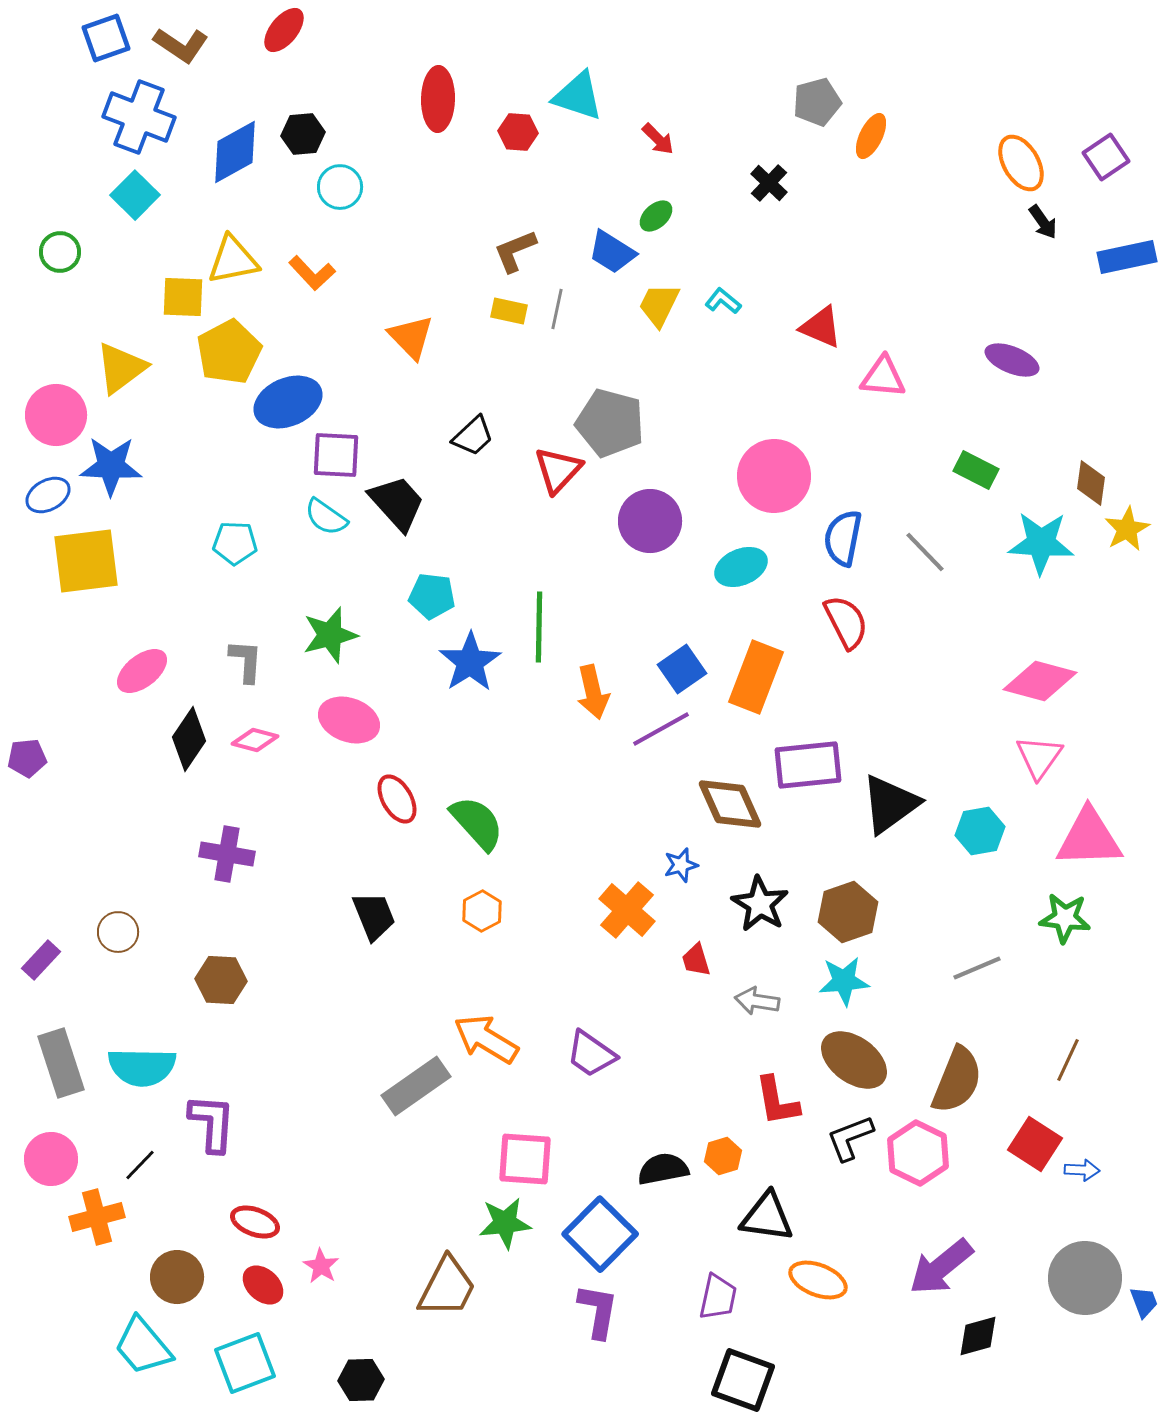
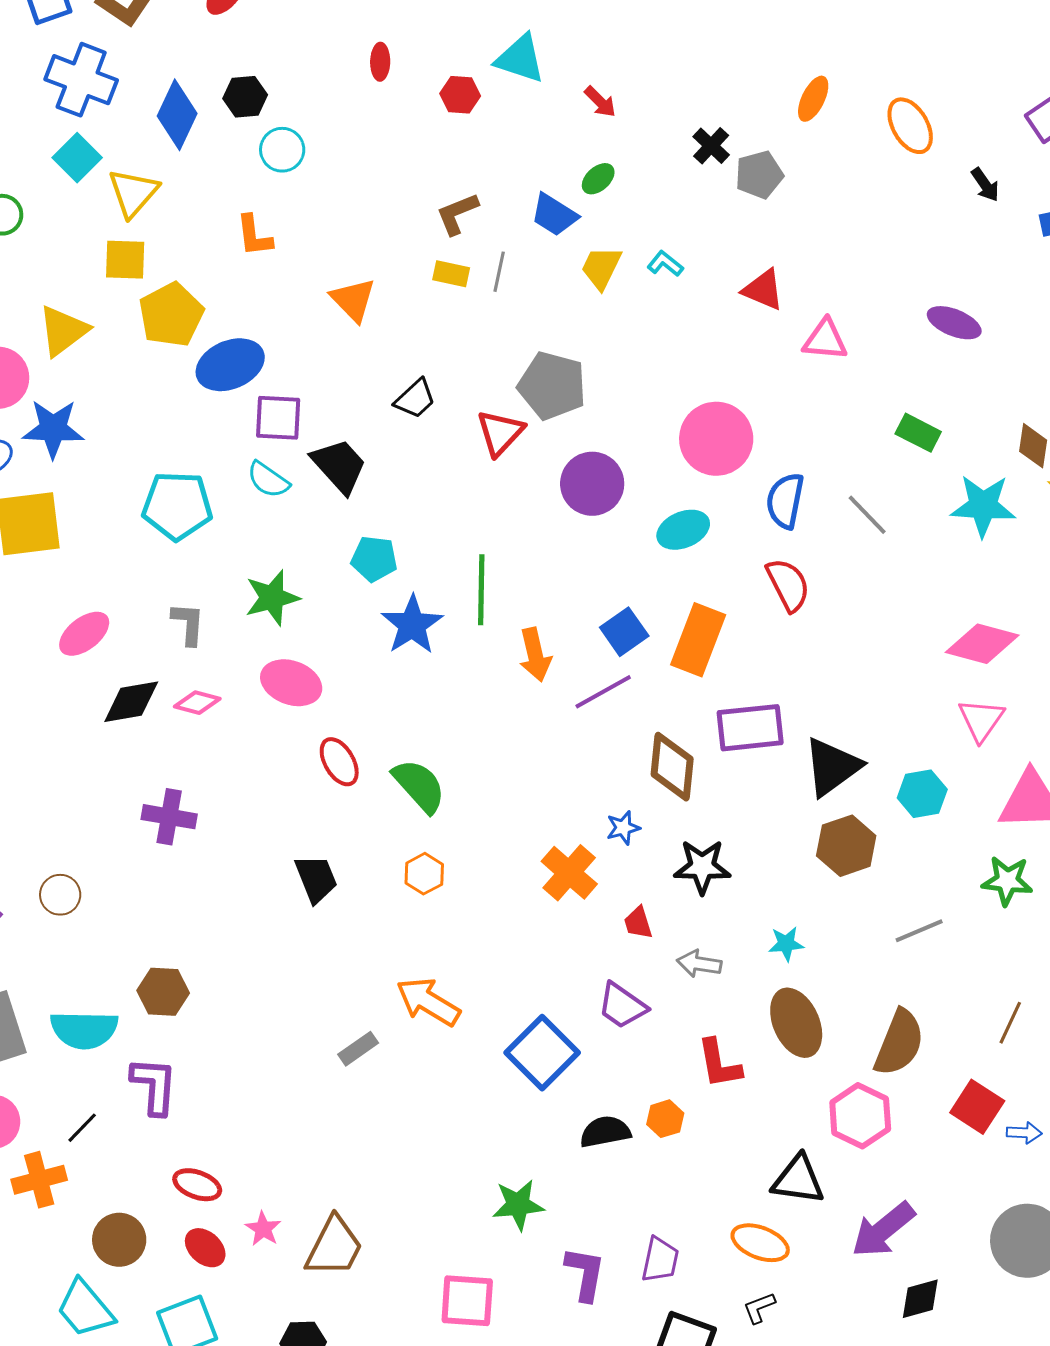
red ellipse: (438, 99) -> (380, 62), size x0.6
gray pentagon: (817, 102) -> (759, 175), moved
blue diamond: (235, 152) -> (177, 115), turned -36
orange ellipse: (1021, 163) -> (910, 126), moved
yellow triangle: (233, 260) -> (133, 193), moved, turned -38
orange L-shape: (312, 273) -> (254, 236), turned 36
cyan pentagon: (235, 543) -> (177, 506), size x1.6
black diamond: (189, 739) -> (131, 702), turned 46
brown diamond: (730, 804) -> (672, 767), turned 30
black star: (760, 904) -> (702, 867), turned -30
brown hexagon: (848, 912) -> (846, 846), moved
brown hexagon: (221, 980) -> (163, 992), moved
cyan star: (844, 981) -> (786, 944), size x0.7
purple trapezoid: (591, 1054) -> (622, 1006), moved
brown ellipse: (854, 1060) -> (796, 1023), turned 30
gray rectangle: (416, 1086) -> (358, 1049), size x0.6
black L-shape: (850, 1138) -> (759, 1308), moved, size x0.7
pink square: (525, 1159) -> (467, 1301), moved
black triangle: (767, 1217) -> (798, 1180), moved
green star: (505, 1223) -> (518, 1205), moved
blue square: (600, 1234) -> (542, 1053), moved
brown trapezoid: (447, 1287) -> (334, 1247), moved
purple L-shape: (598, 1311) -> (585, 1274), moved

